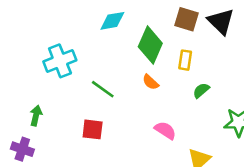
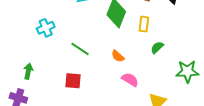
cyan cross: (60, 61) -> (46, 28), size x0.7
orange semicircle: (151, 82) -> (118, 56), moved

